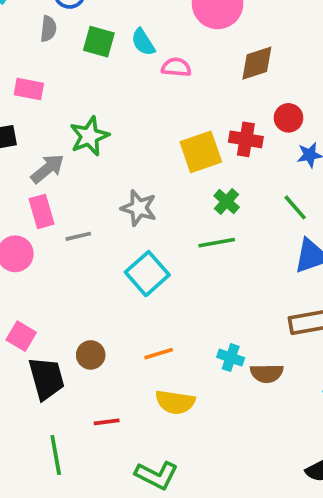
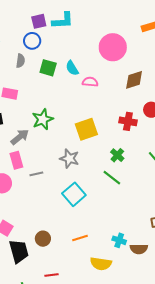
yellow square: (201, 152) -> (86, 129), moved
green line: (217, 243) -> (112, 178), turned 48
yellow semicircle: (175, 402) -> (101, 264), moved

